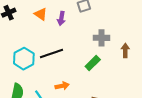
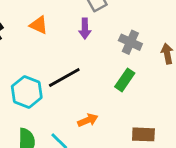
purple arrow: (61, 18) -> (85, 29), moved
gray cross: (102, 38) -> (130, 42), turned 35

